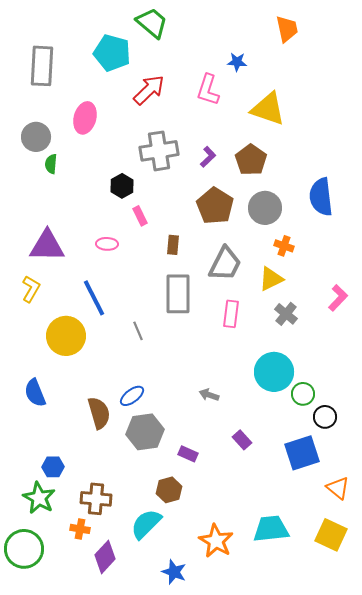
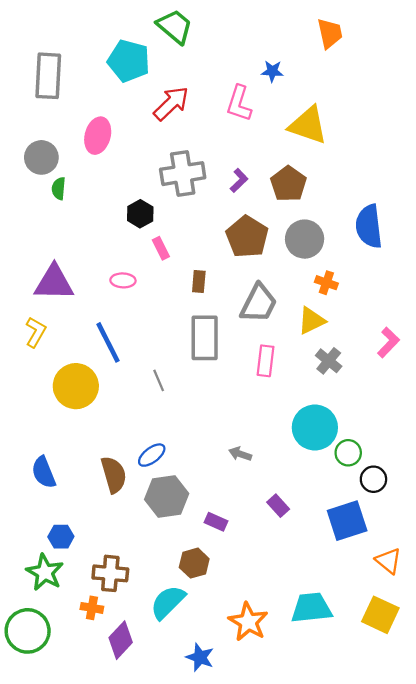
blue semicircle: (35, 393) -> (44, 472), moved

